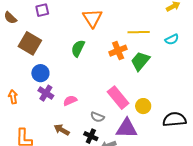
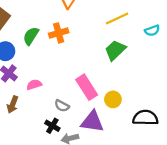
yellow line: (139, 32) -> (117, 19), turned -30
green semicircle: (78, 48) -> (31, 36), moved
orange cross: (118, 51) -> (59, 33), moved
brown arrow: (62, 130) -> (13, 105), moved, turned -105

